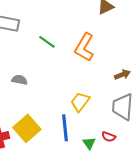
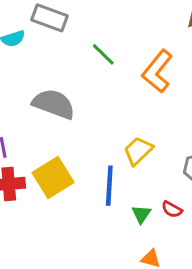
gray semicircle: (19, 80) -> (54, 104), size x1.8

